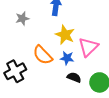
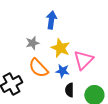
gray star: (22, 18) -> (32, 43), moved
black semicircle: (74, 77) -> (69, 90), turned -112

